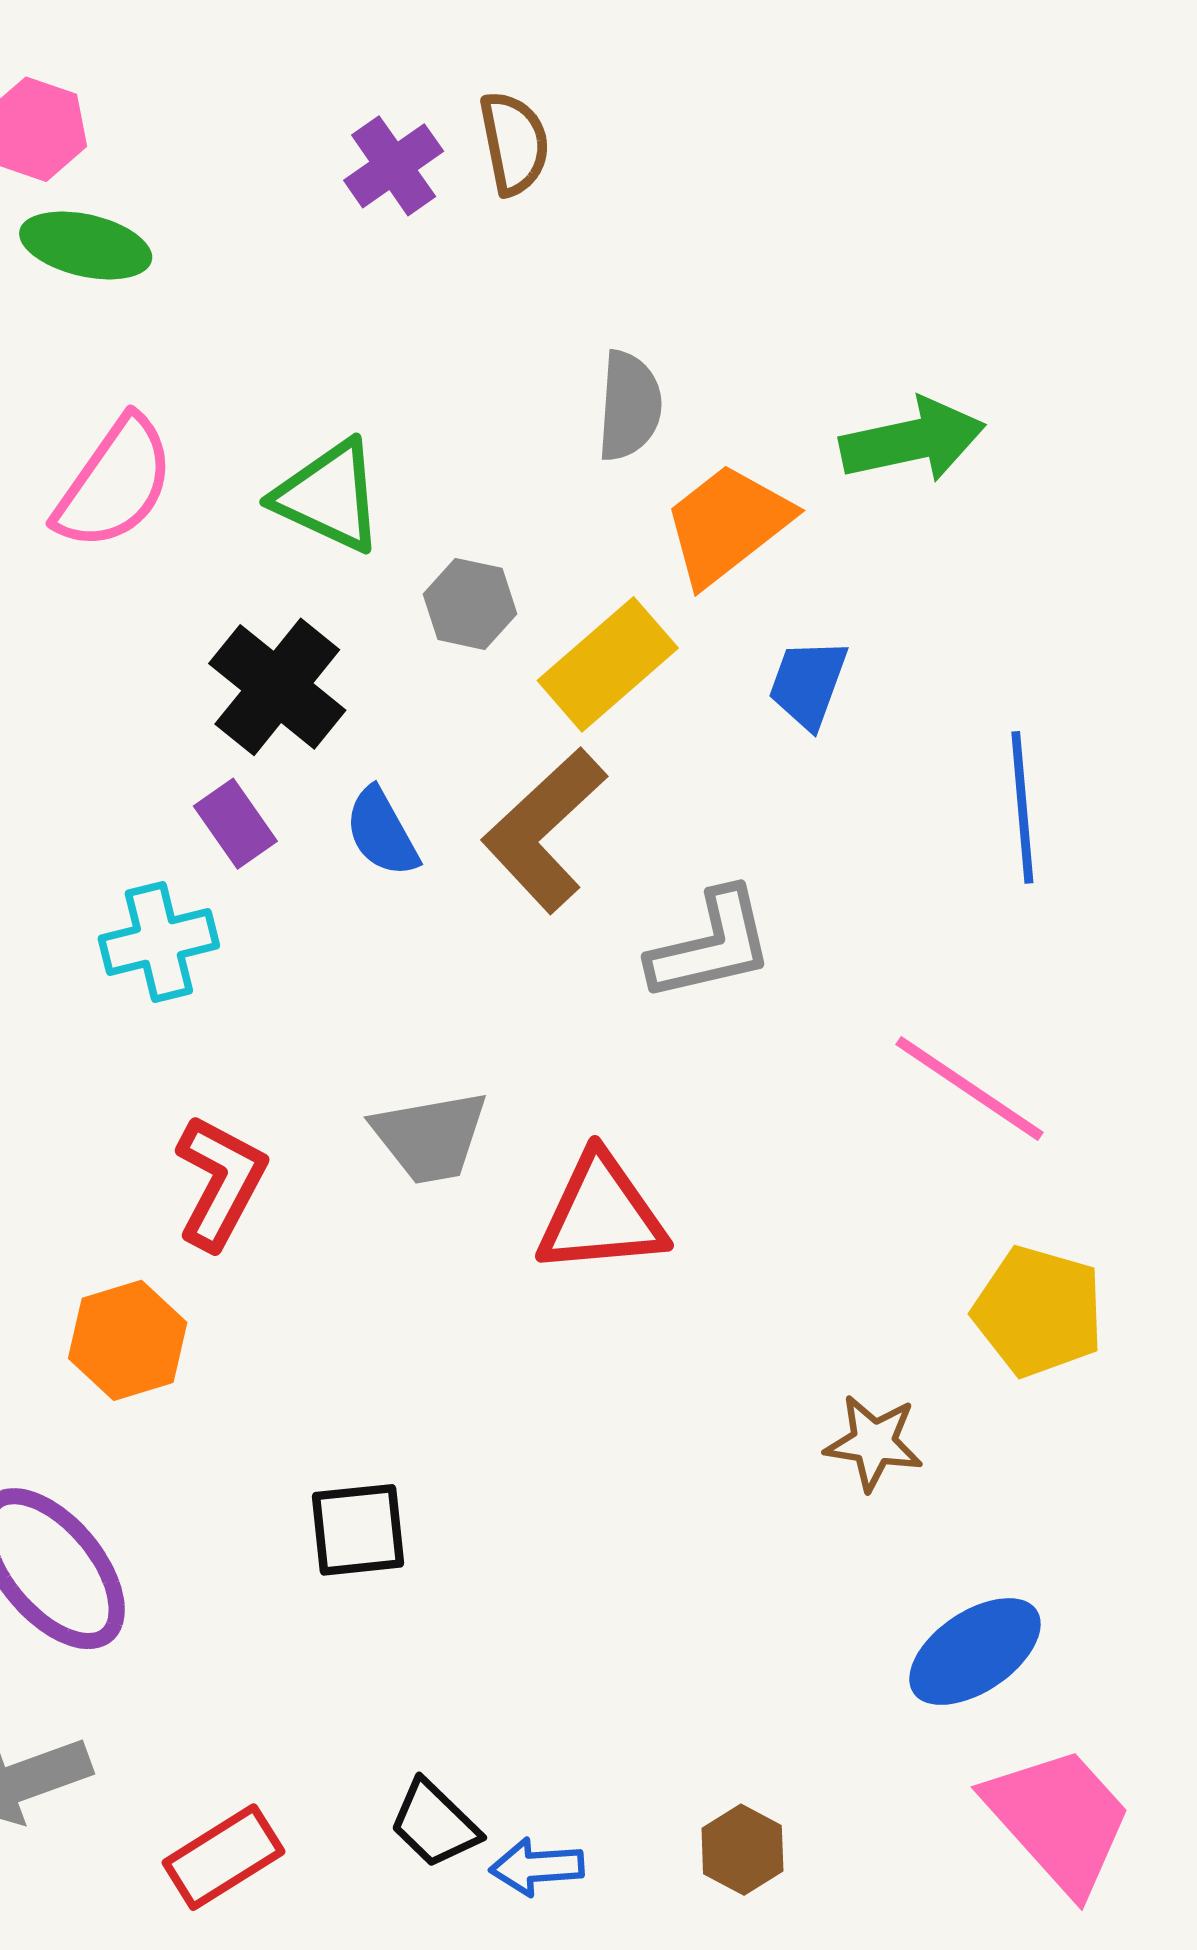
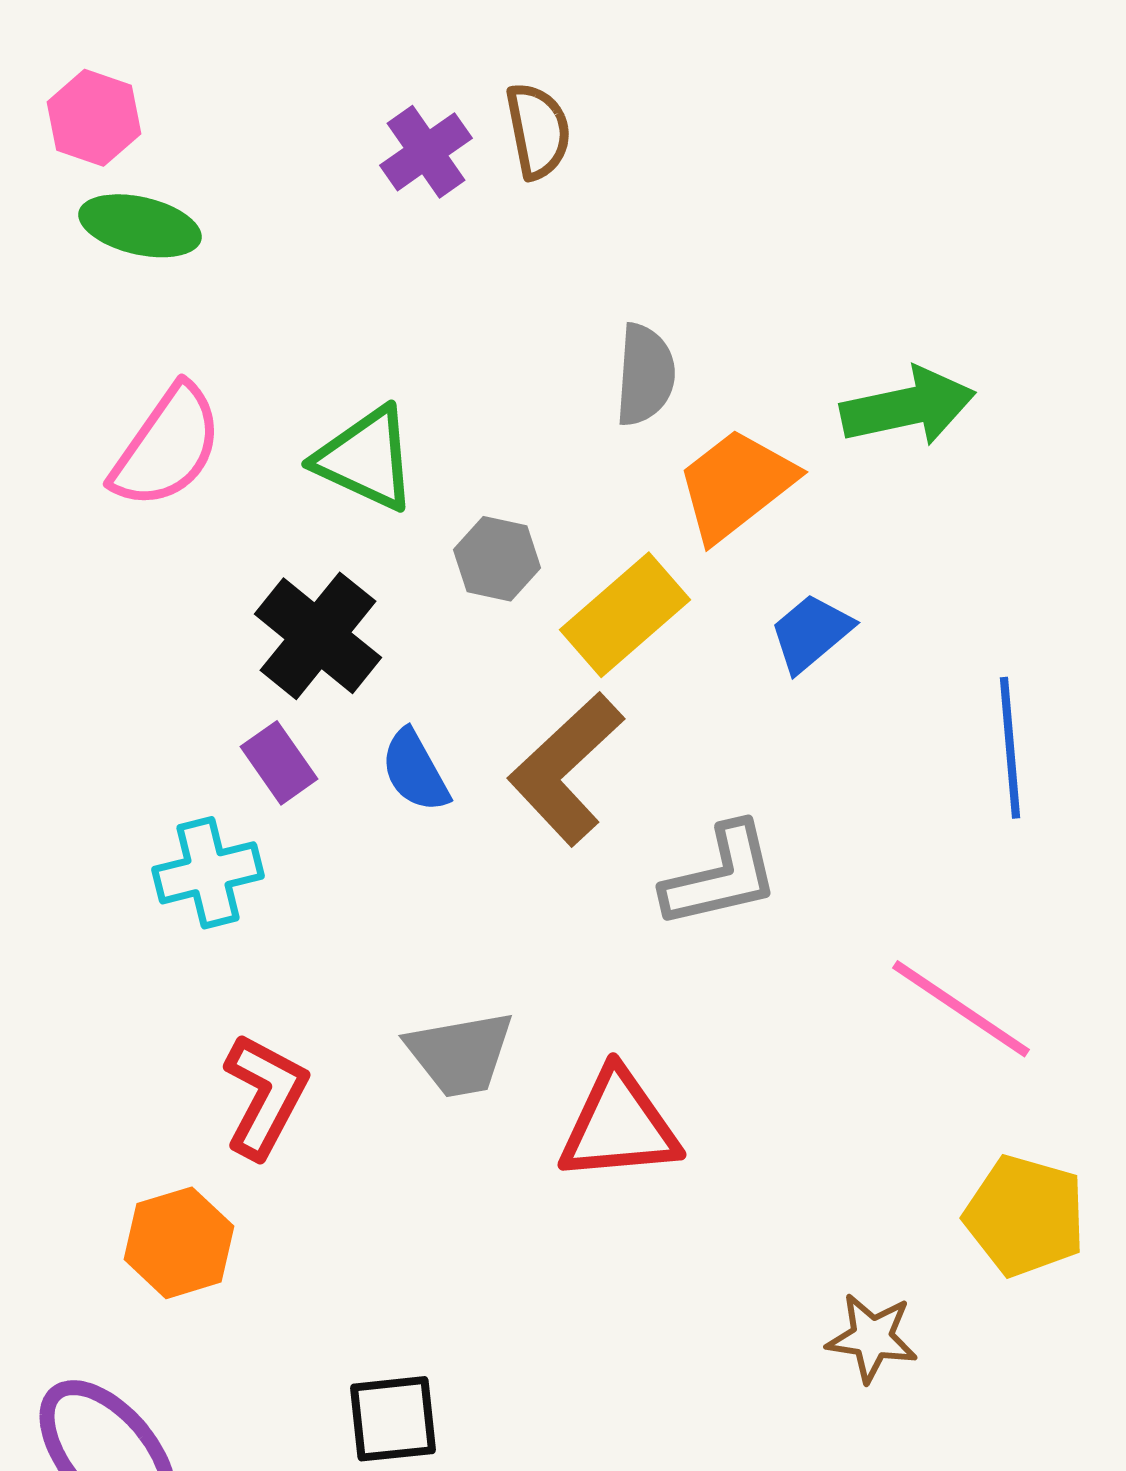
blue trapezoid: (808, 684) -> (811, 633), turned 30

